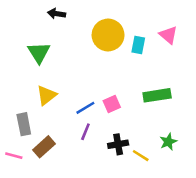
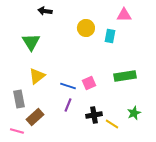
yellow circle: (108, 35) -> (86, 28), size x0.7
pink triangle: (168, 35) -> (124, 15), moved, turned -42
blue line: (85, 108) -> (68, 86), turned 49
pink line: (14, 156) -> (17, 131), moved

